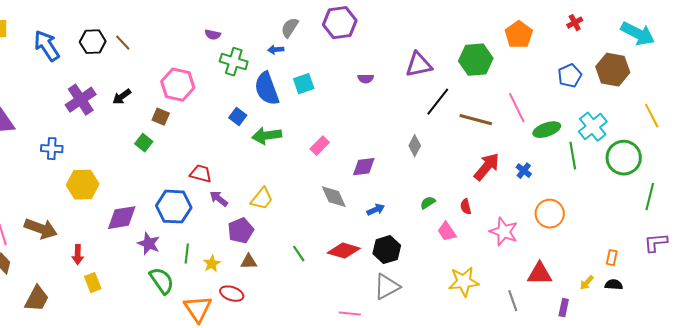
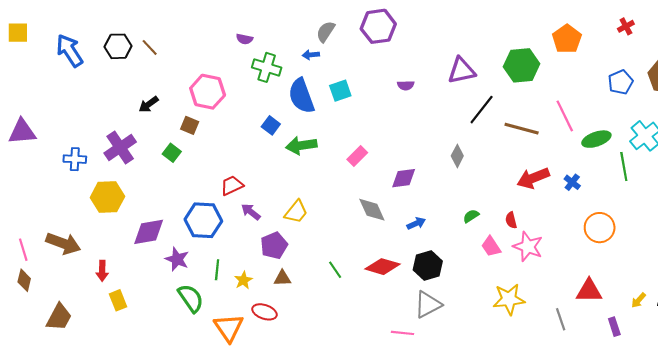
purple cross: (81, 100) -> (120, 148), moved
red arrow: (487, 167) -> (533, 178), turned -152
red trapezoid: (201, 174) -> (232, 185), turned -40
pink star: (504, 232) -> (528, 247), moved
purple rectangle: (564, 308) -> (614, 327), turned -30
pink line: (350, 314) -> (403, 333), moved

